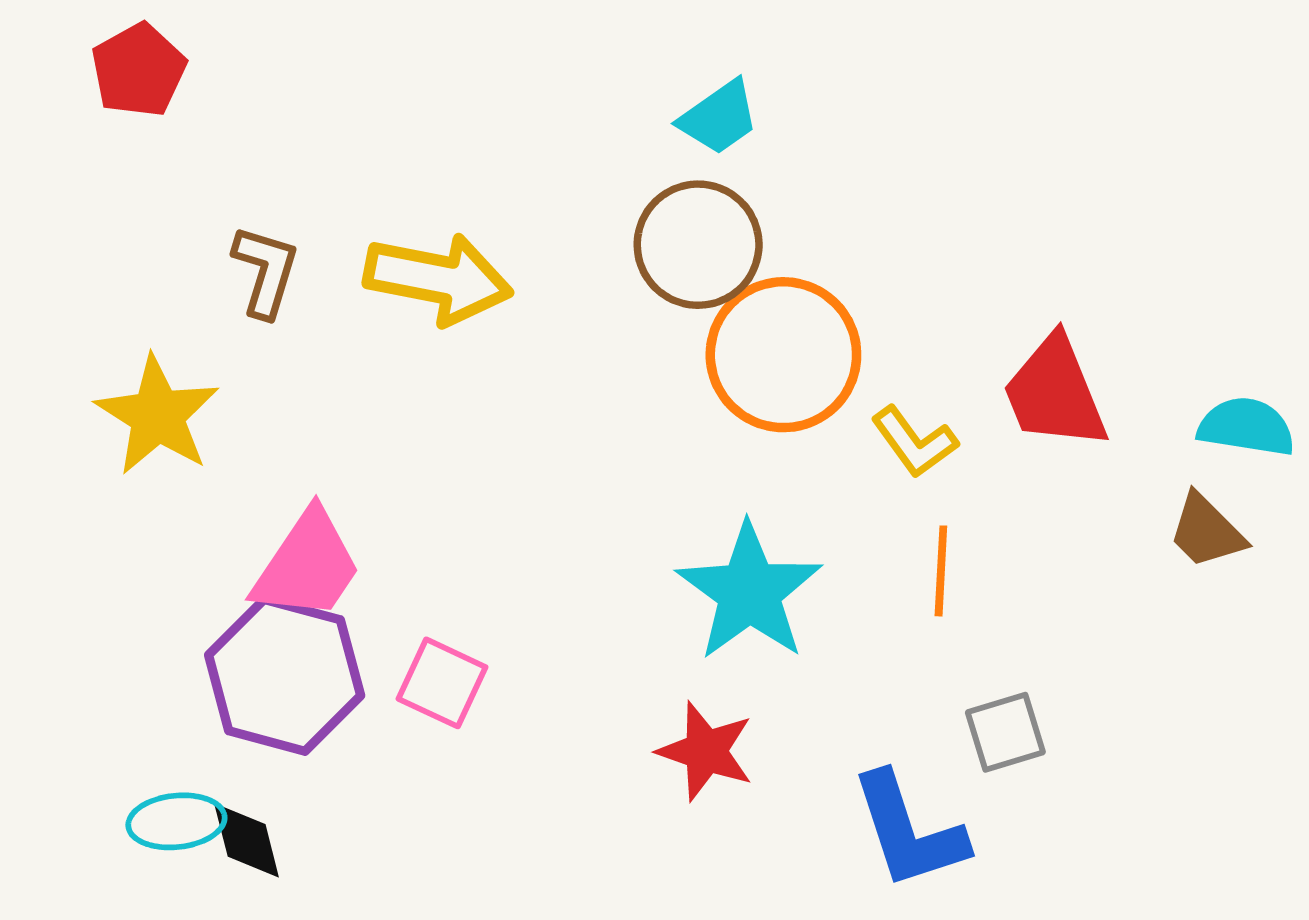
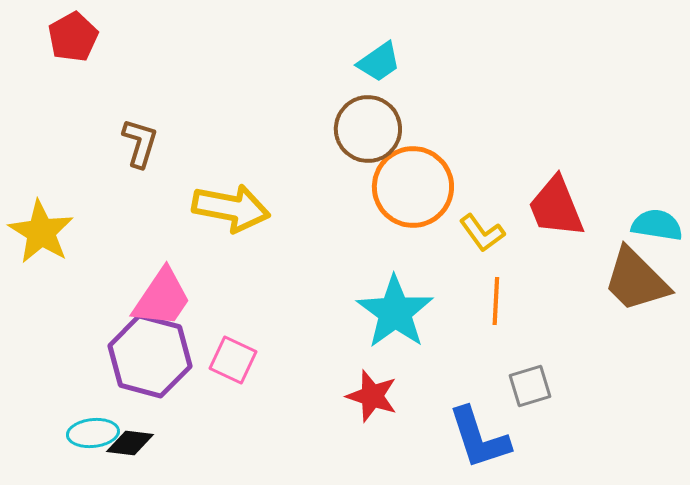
yellow arrow: (438, 279) -> (231, 208), moved
yellow star: (157, 415) -> (41, 232), moved
brown trapezoid: (1206, 531) -> (636, 280), size x1.6
black diamond: (247, 840) -> (130, 443), turned -69

